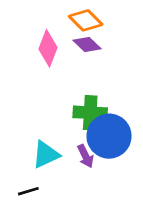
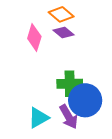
purple arrow: (86, 156) -> (69, 117), size x1.4

